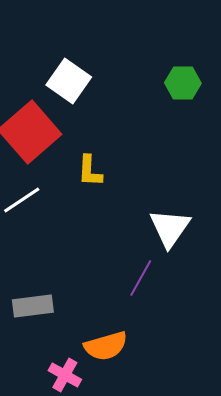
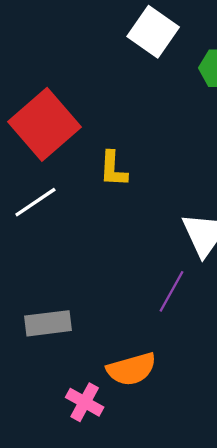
white square: (69, 81) -> (153, 32), moved

